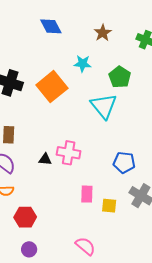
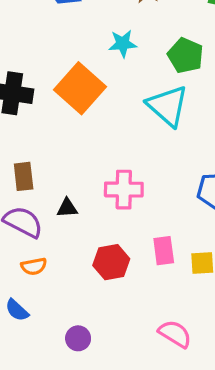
black triangle: (45, 159) -> (67, 208), moved
red hexagon: (25, 217) -> (111, 262), moved
purple circle: (29, 249) -> (78, 338), moved

